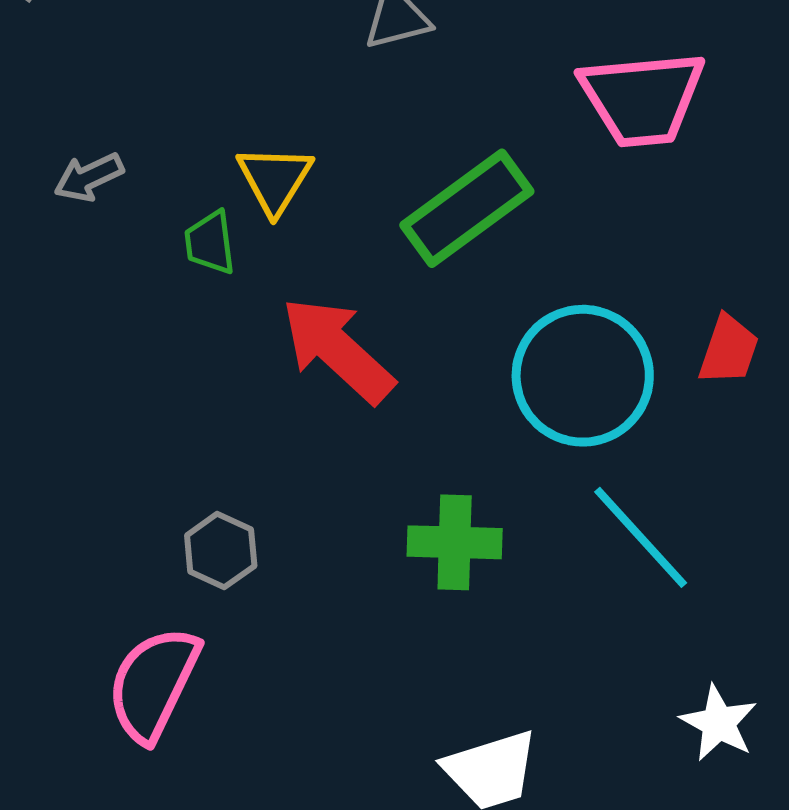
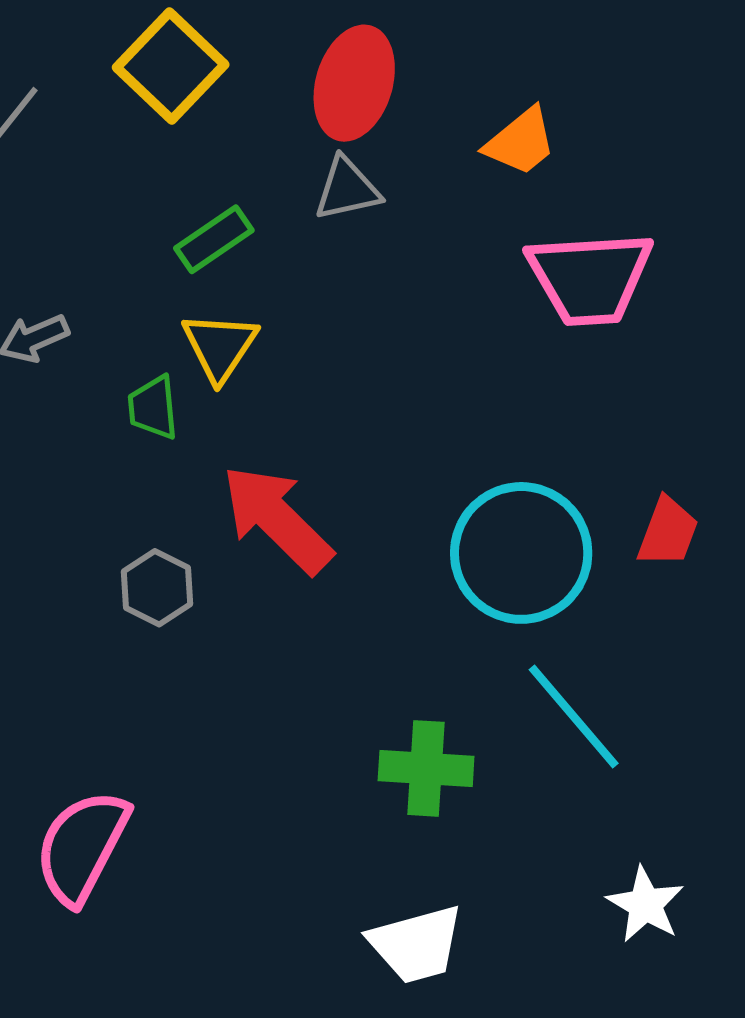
green rectangle: (467, 208) -> (214, 239), moved, size x0.6
green cross: (455, 542) -> (426, 768), moved
gray hexagon: (221, 551) -> (157, 588), moved

